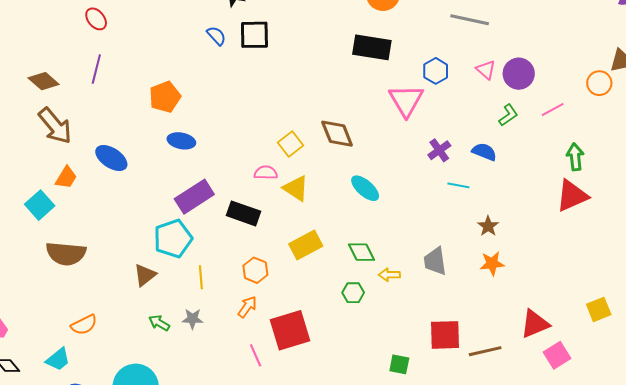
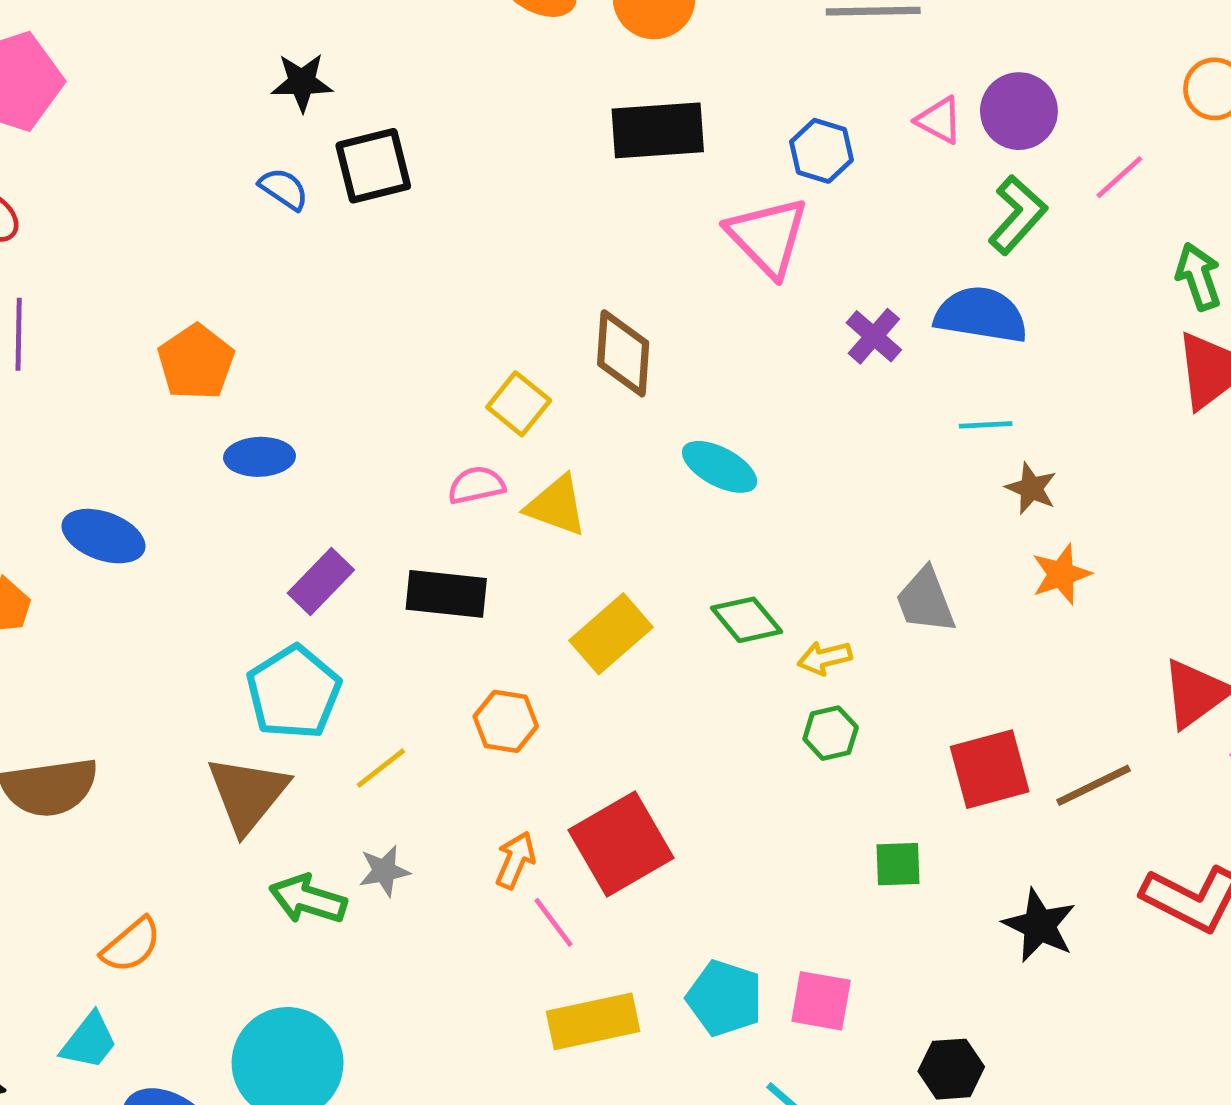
green L-shape: (508, 115) -> (1018, 215), size x1.4
brown diamond: (337, 134) -> (623, 353), turned 39
blue semicircle: (484, 152) -> (981, 315), size x1.5
cyan line: (458, 185) -> (986, 425), moved
purple rectangle: (194, 197) -> (321, 582), size x0.7
brown triangle: (145, 275) -> (248, 794), size x1.5
yellow line: (201, 277) -> (381, 768), turned 70
green hexagon: (353, 293) -> (831, 733), moved
orange arrow: (247, 307) -> (515, 860), moved
green arrow: (159, 323) -> (308, 899), size x1.4

